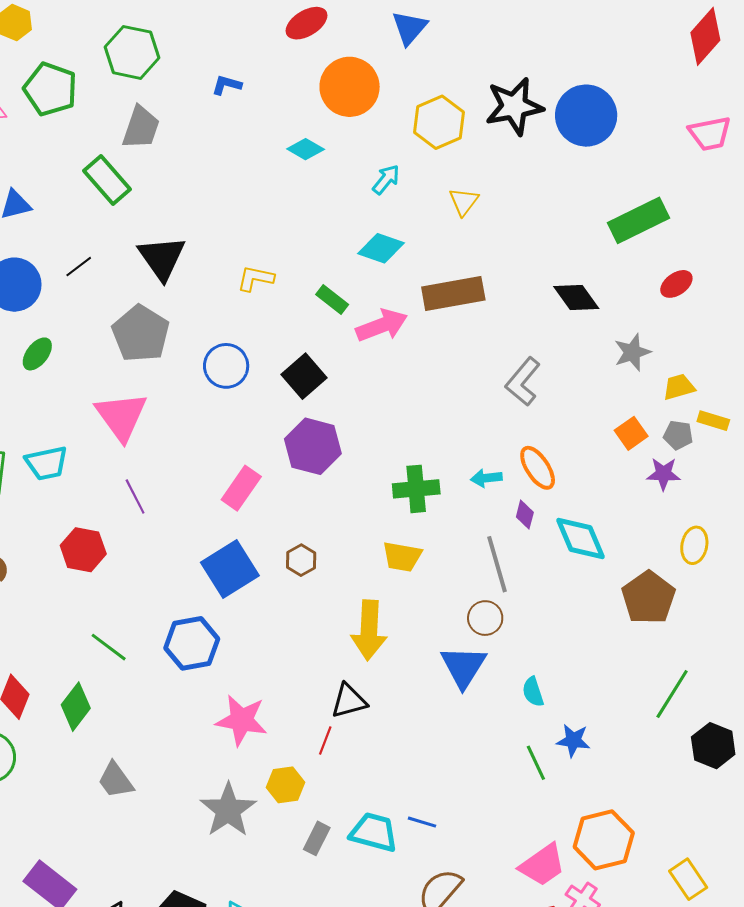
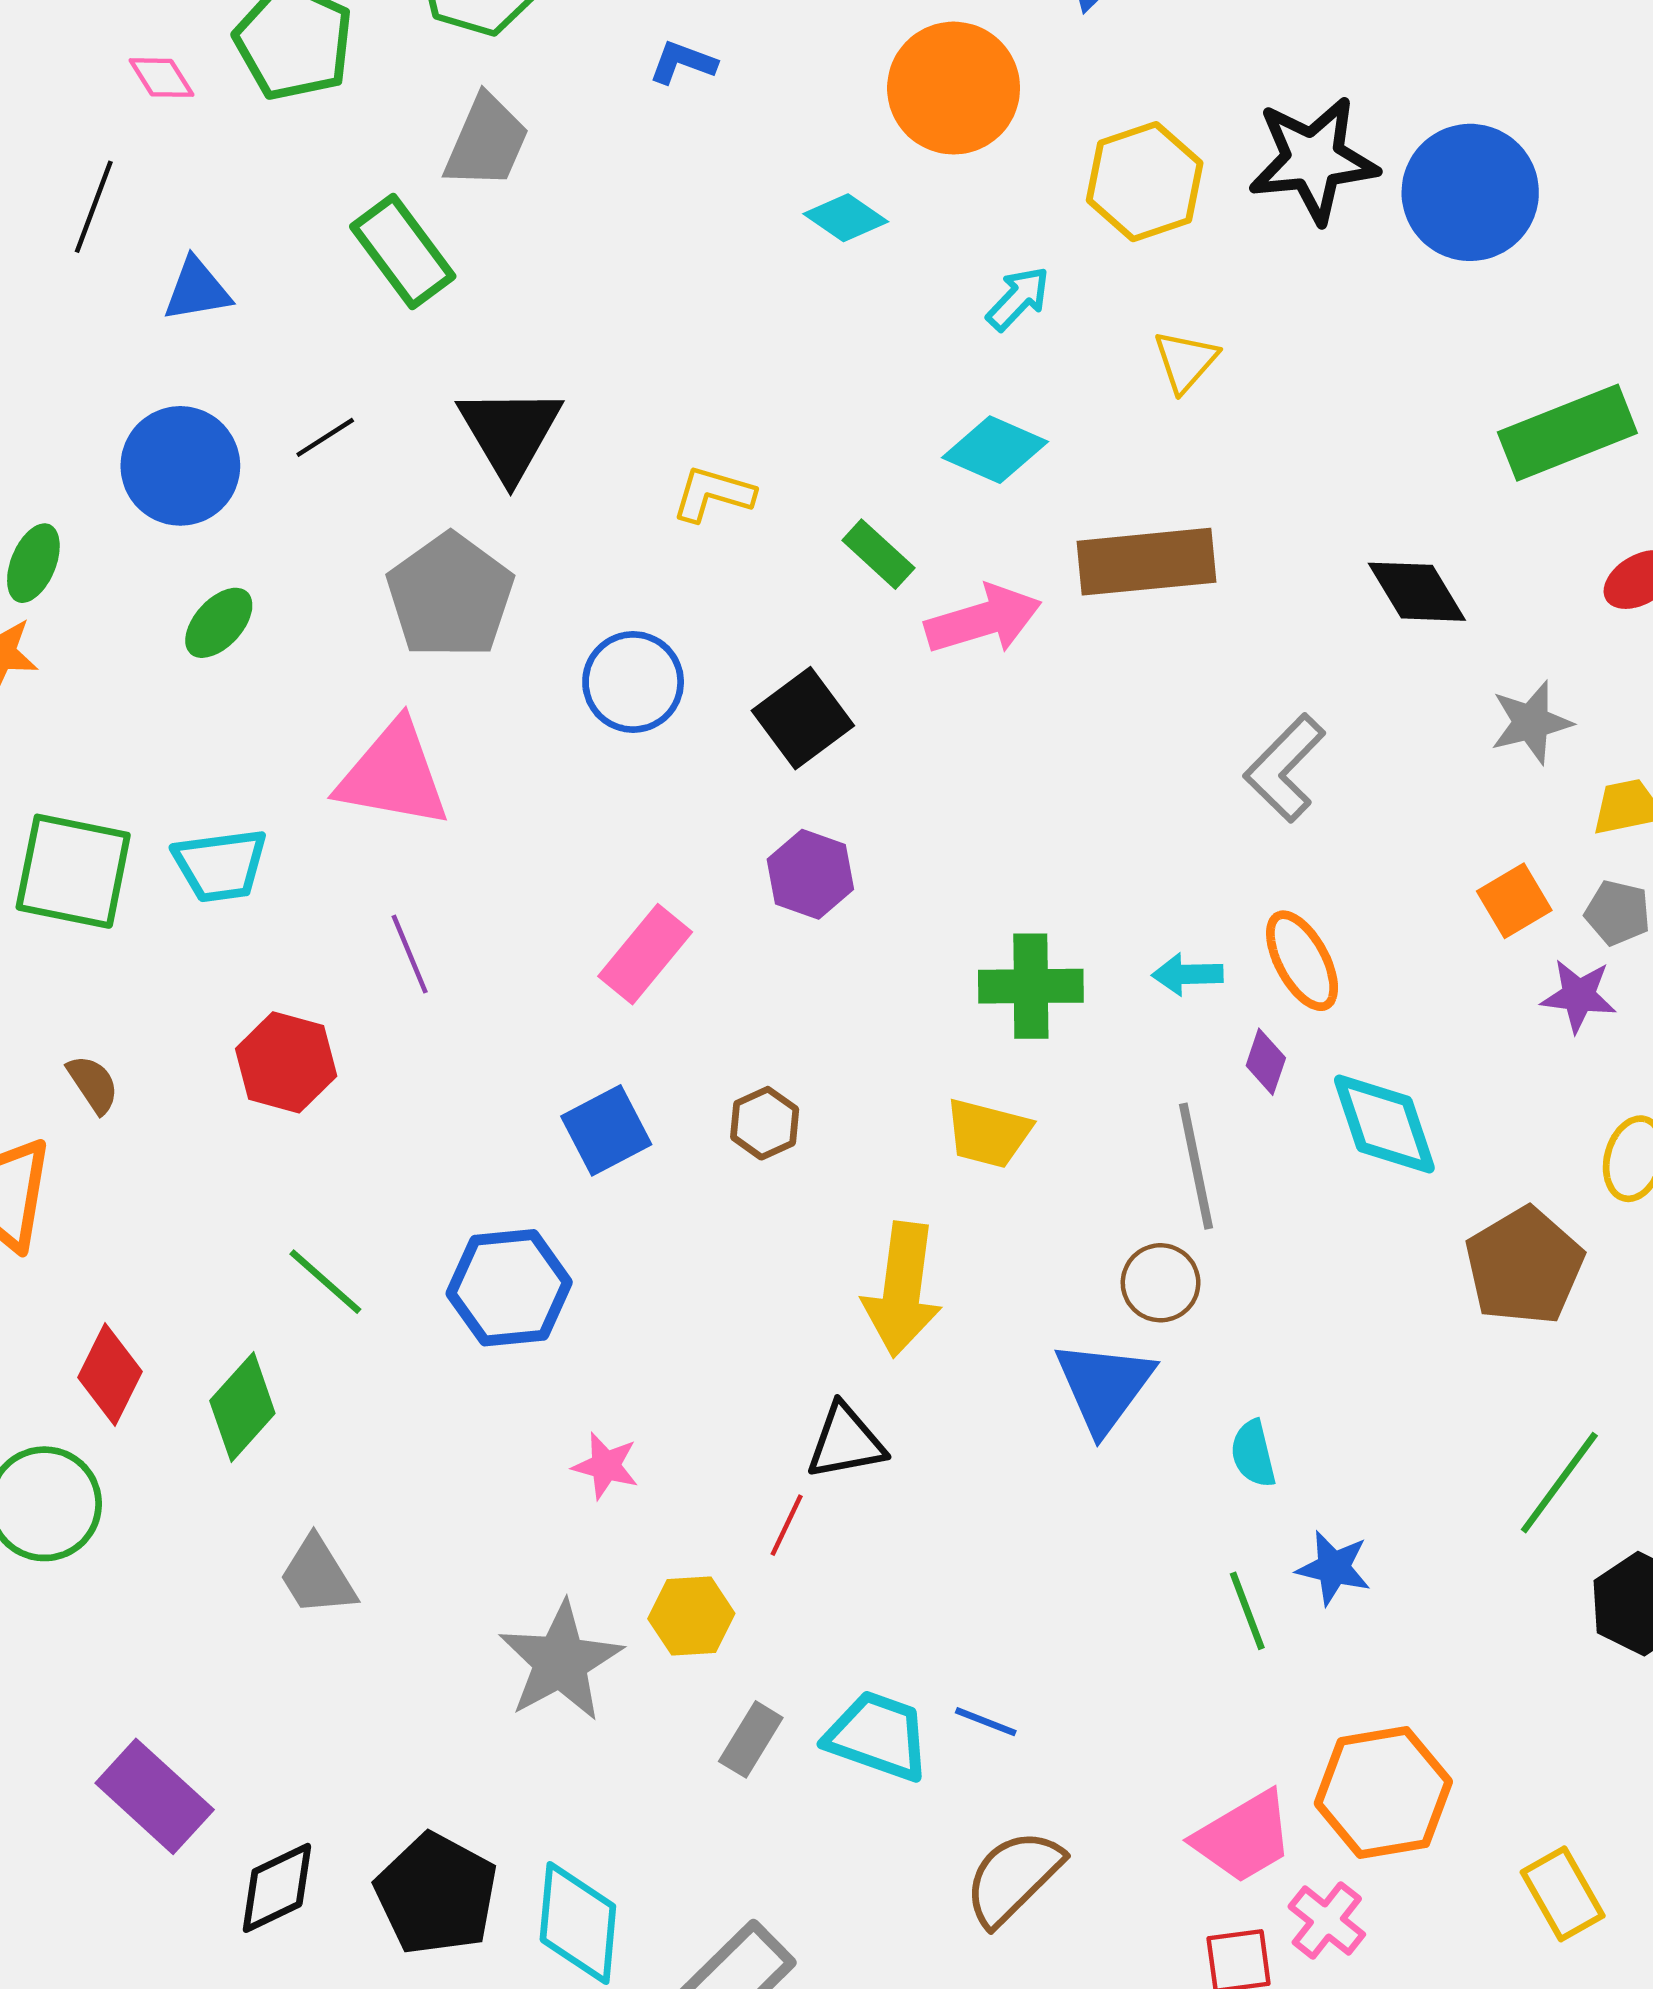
pink triangle: (121, 416) -> (393, 775), turned -48
purple hexagon: (313, 446) -> (810, 874), size x0.7
blue square: (230, 569) -> (606, 1130), size x0.7
pink star: (242, 720) -> (606, 1466), size x0.6

